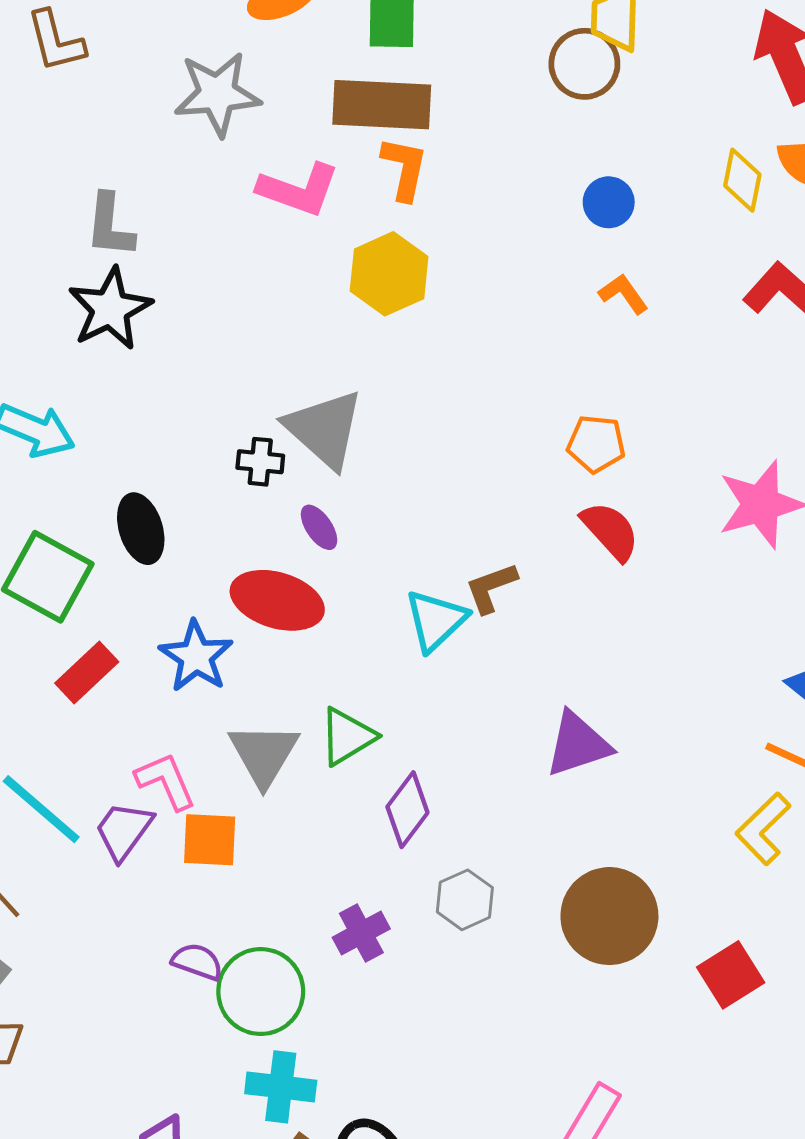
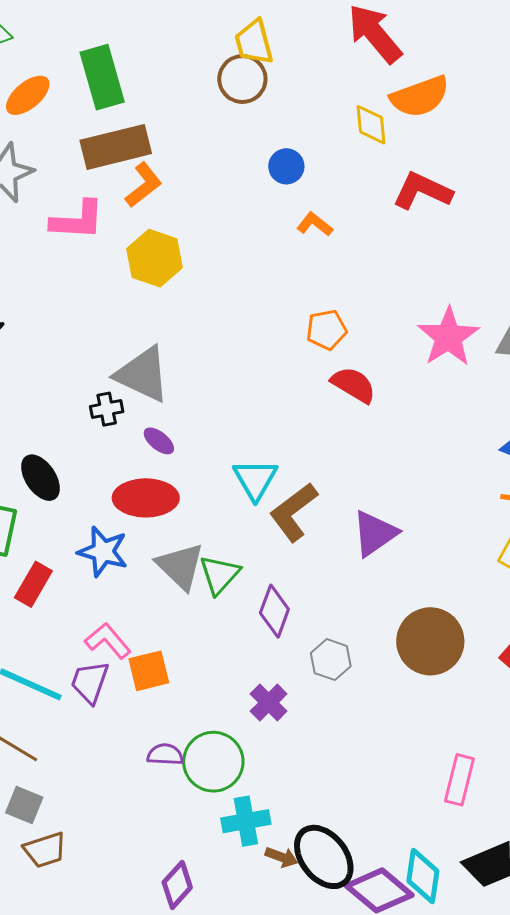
orange L-shape: (404, 168) -> (144, 185), turned 57
brown L-shape: (491, 588) -> (294, 512), moved, size x1.5
gray triangle: (264, 754) -> (180, 566), moved

